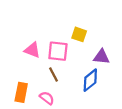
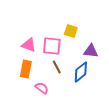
brown line: (54, 75) -> (57, 67), moved
orange rectangle: (21, 92) -> (26, 69), moved

